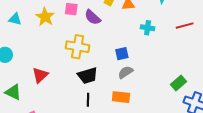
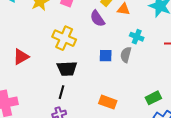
purple semicircle: (93, 17) -> (97, 19), moved
gray semicircle: (126, 72) -> (126, 55), moved, turned -56
orange rectangle: (121, 97) -> (108, 102), moved

